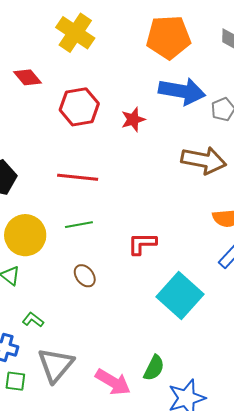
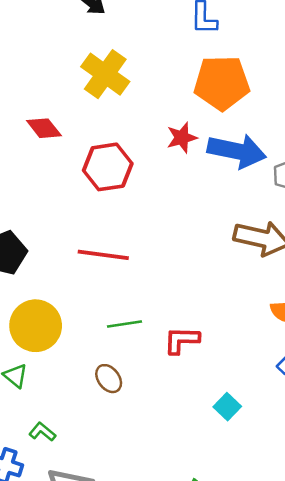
red star: (133, 119) -> (182, 138), moved
green line: (79, 225) -> (124, 324), moved
cyan square: (180, 296) -> (227, 407), size x0.5

